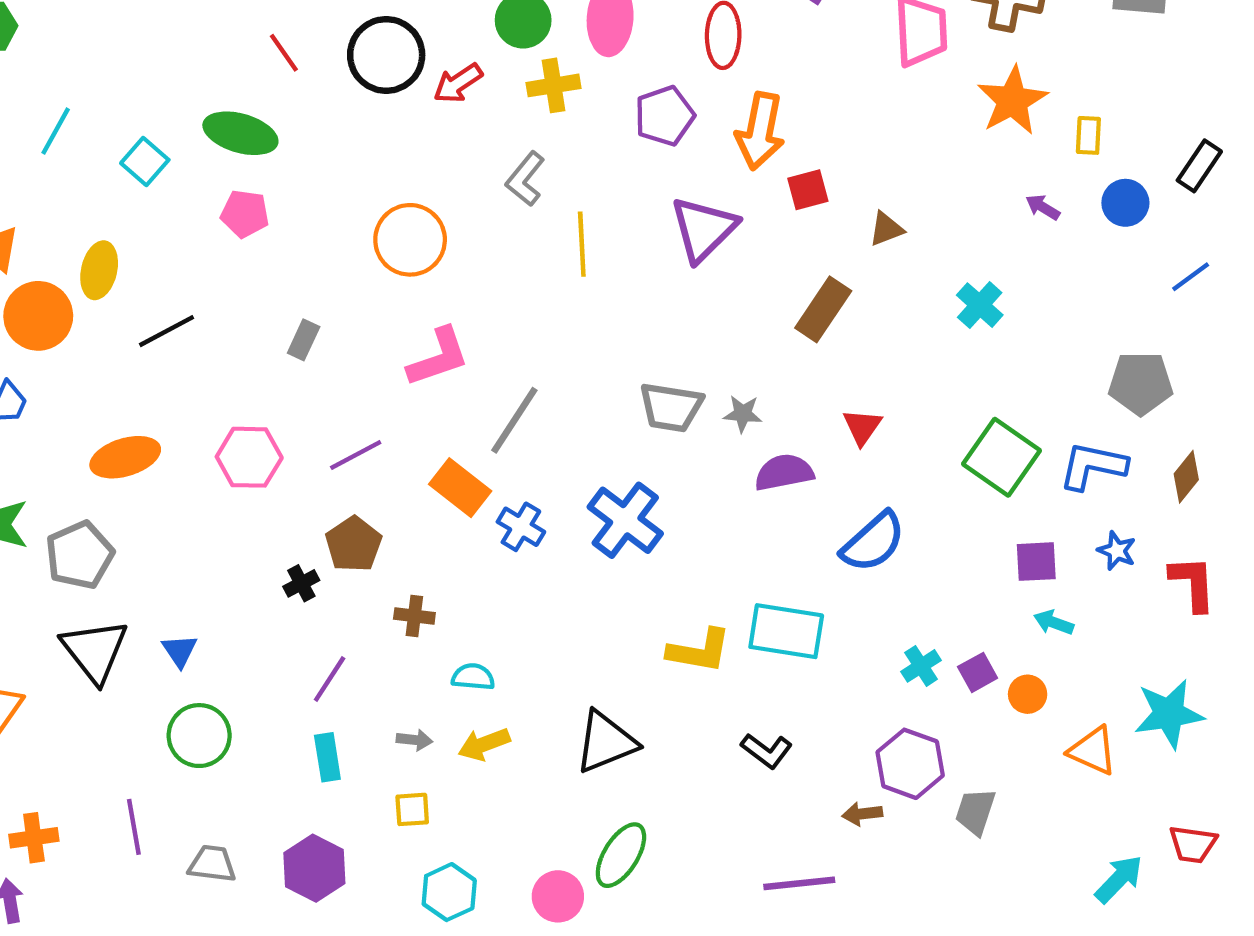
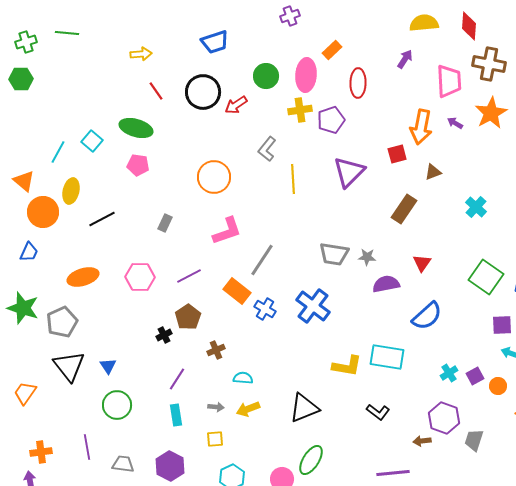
yellow cross: (554, 85) -> (300, 110), moved
cyan line: (56, 131) -> (58, 152), moved
orange arrow: (760, 131) -> (421, 127), moved
purple arrow: (1043, 207) -> (455, 123), moved
brown cross: (414, 616) -> (216, 350), turned -30

